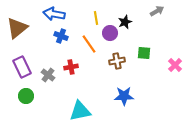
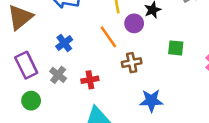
blue cross: (61, 36) -> (64, 43), moved, turned 32
brown cross: (117, 61) -> (132, 63), moved
red cross: (71, 67) -> (90, 80), moved

